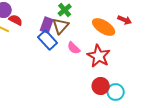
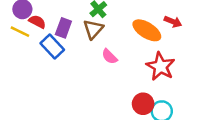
purple rectangle: (47, 25) -> (63, 28), moved
blue rectangle: (48, 40) -> (52, 47), moved
red star: (99, 56) -> (161, 66), moved

